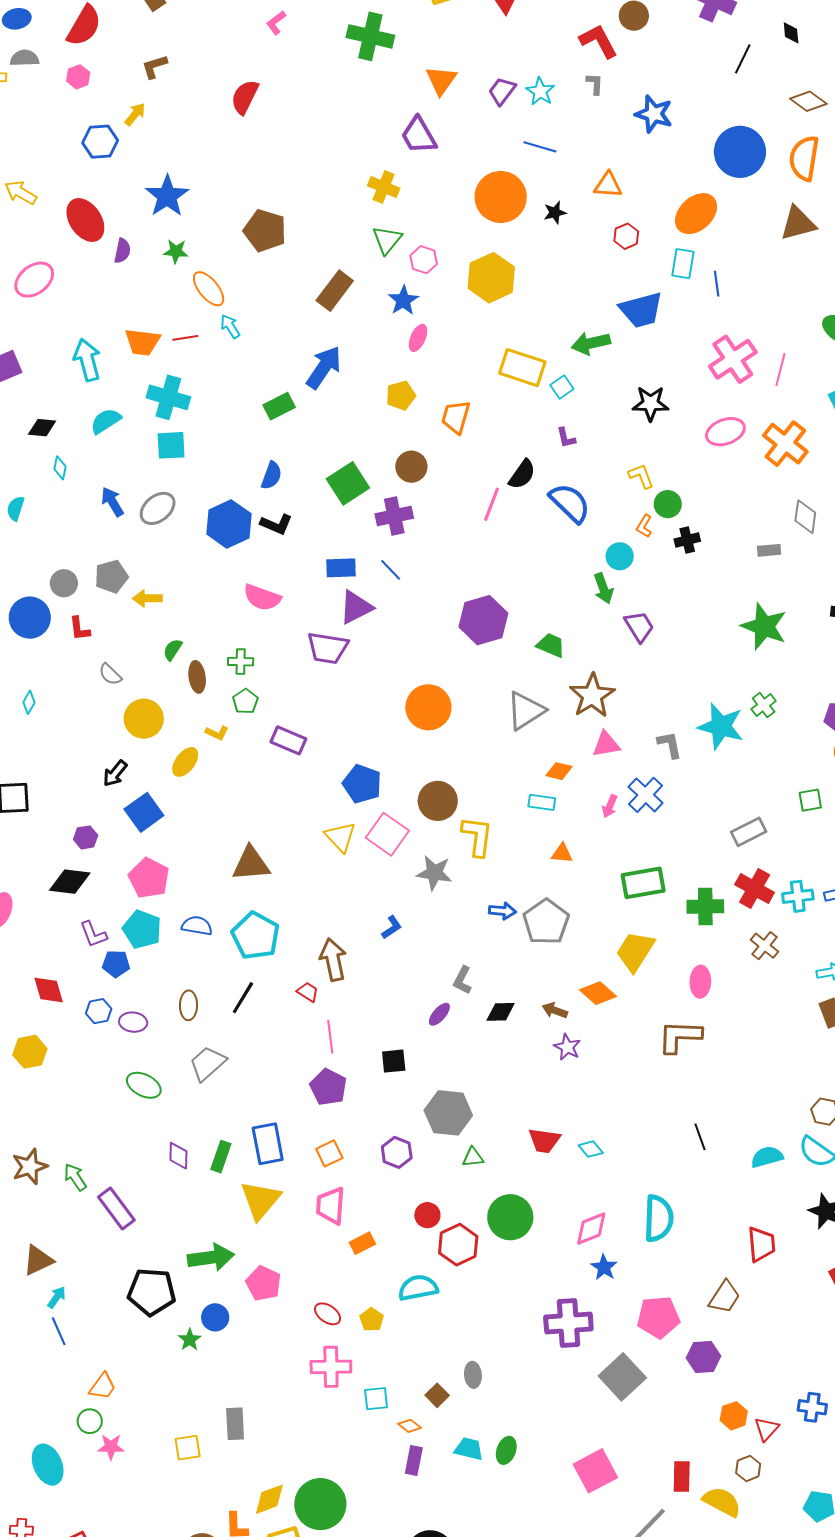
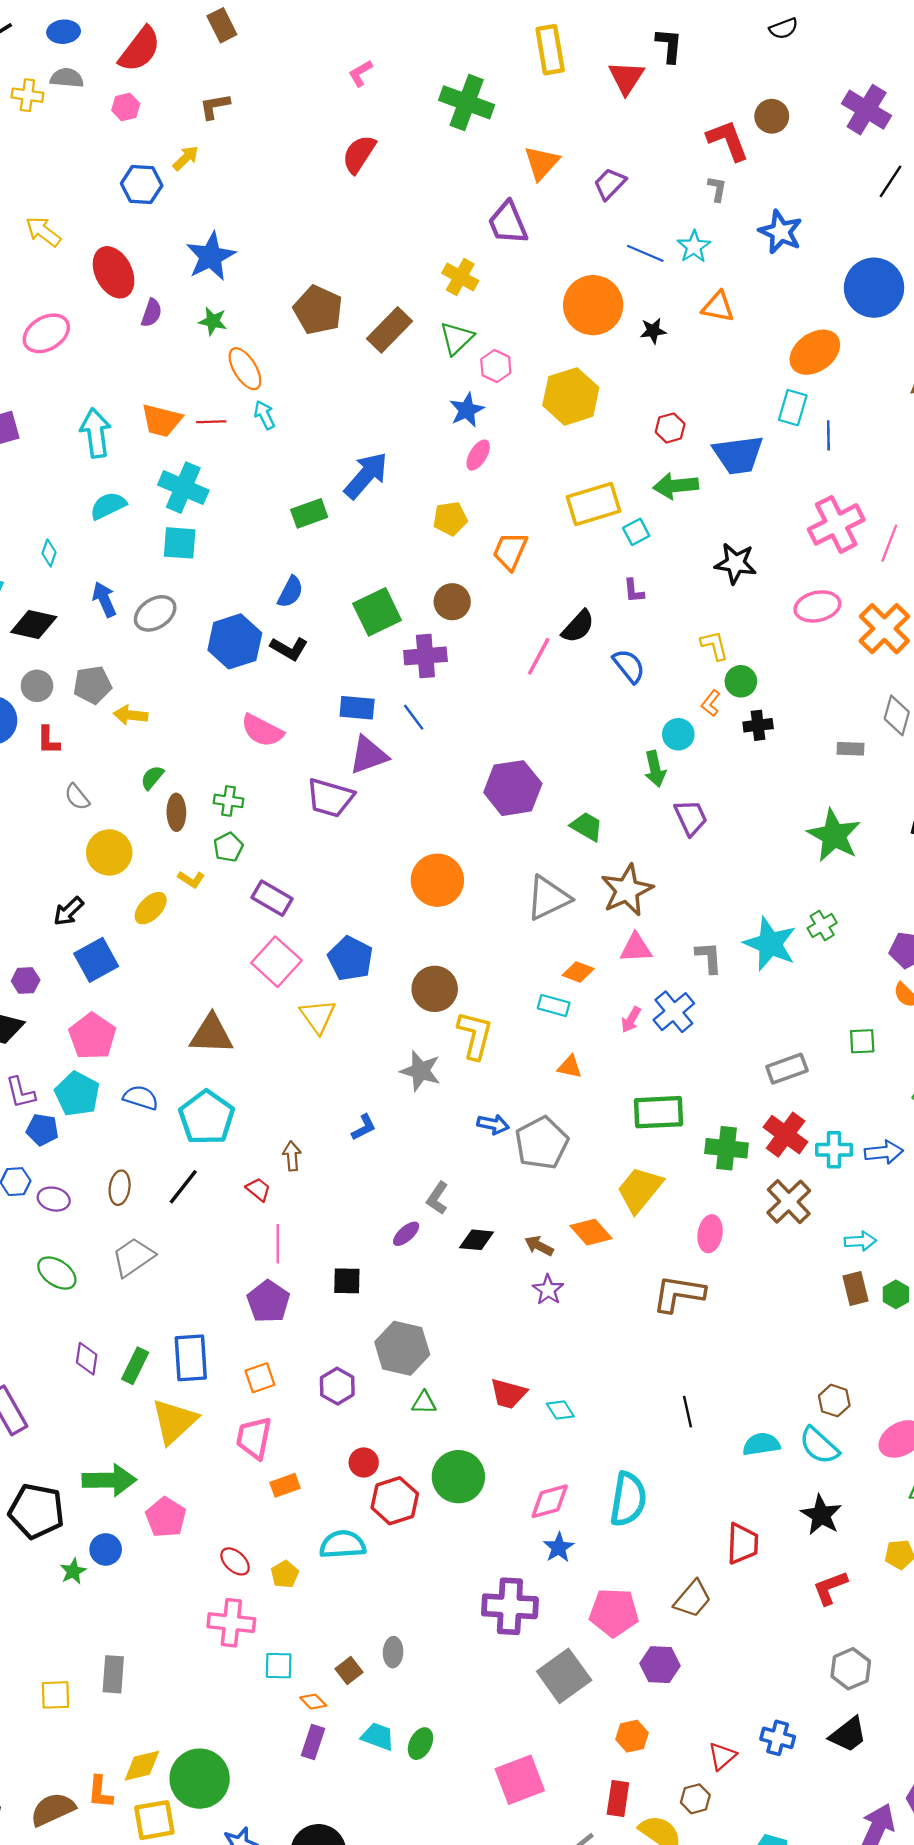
cyan star: (540, 91) -> (694, 247), moved
red semicircle: (245, 97) -> (359, 154), moved
red hexagon: (626, 236) -> (670, 428), moved
brown rectangle: (335, 291) -> (390, 330), moved
yellow rectangle: (522, 368) -> (594, 504), turned -42
black diamond: (42, 428) -> (34, 625), moved, size x1.4
blue semicircle: (570, 503) -> (629, 666), size x0.7
pink square: (387, 834) -> (276, 962), moved
brown cross: (764, 946) -> (789, 1202), size x1.4
brown arrow: (333, 960) -> (292, 1156), size x0.6
orange hexagon: (734, 1416) -> (632, 1736), moved

